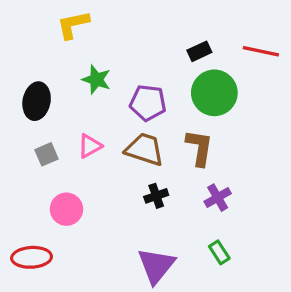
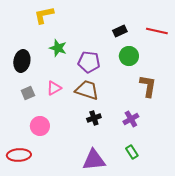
green circle: (214, 93) -> (129, 56), size x0.7
brown L-shape: (199, 148) -> (148, 86), moved
purple triangle: (156, 266) -> (94, 160), turned 45

